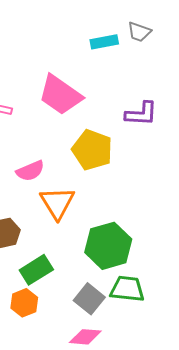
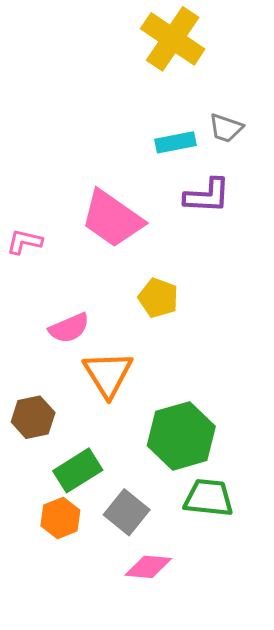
purple L-shape: (141, 114) -> (207, 196), moved
yellow pentagon: (92, 150) -> (158, 298), size x0.7
gray square: (89, 299) -> (127, 512), moved

